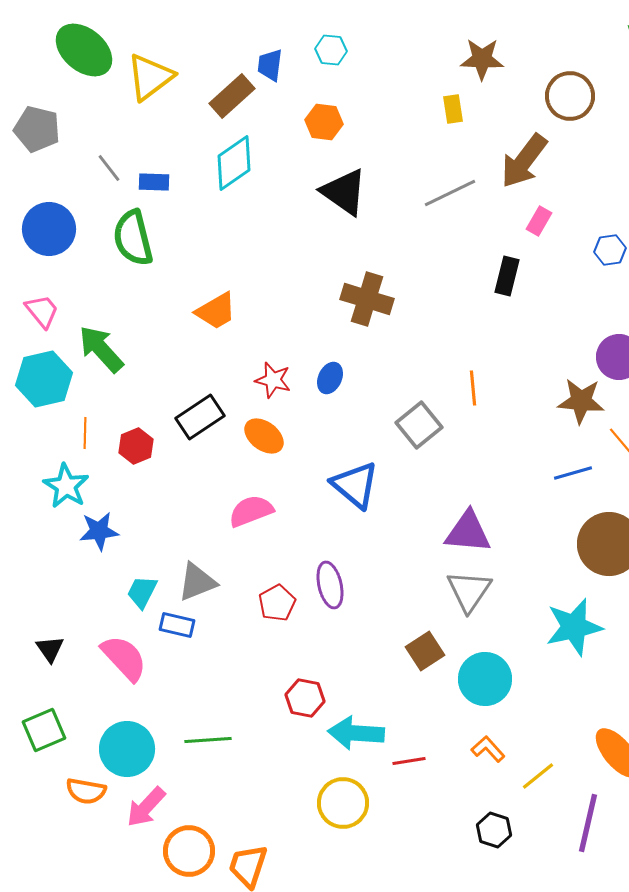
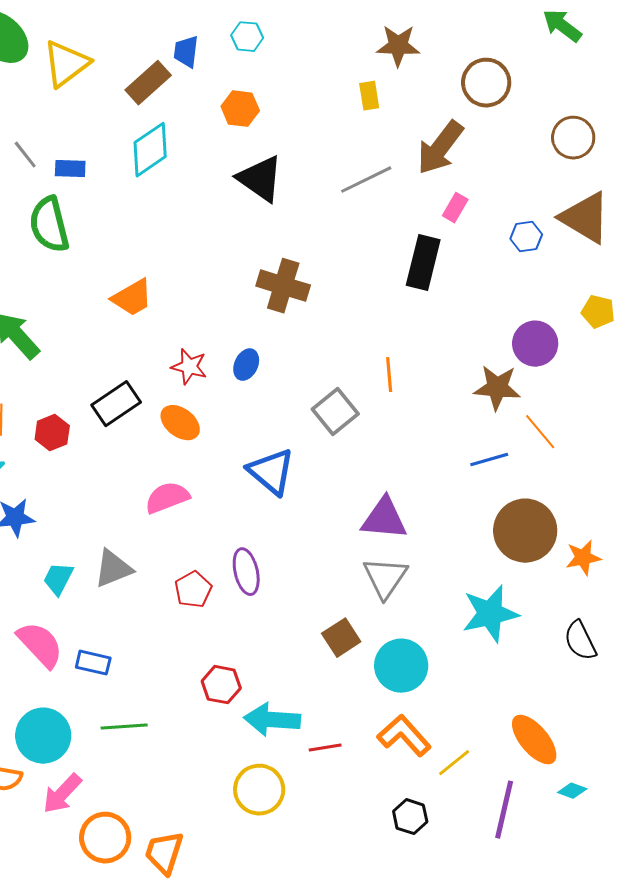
black rectangle: (507, 276) -> (423, 263), size x1.4
blue rectangle: (177, 625) -> (93, 663), moved
orange L-shape: (488, 749) -> (404, 736), size x1.6

